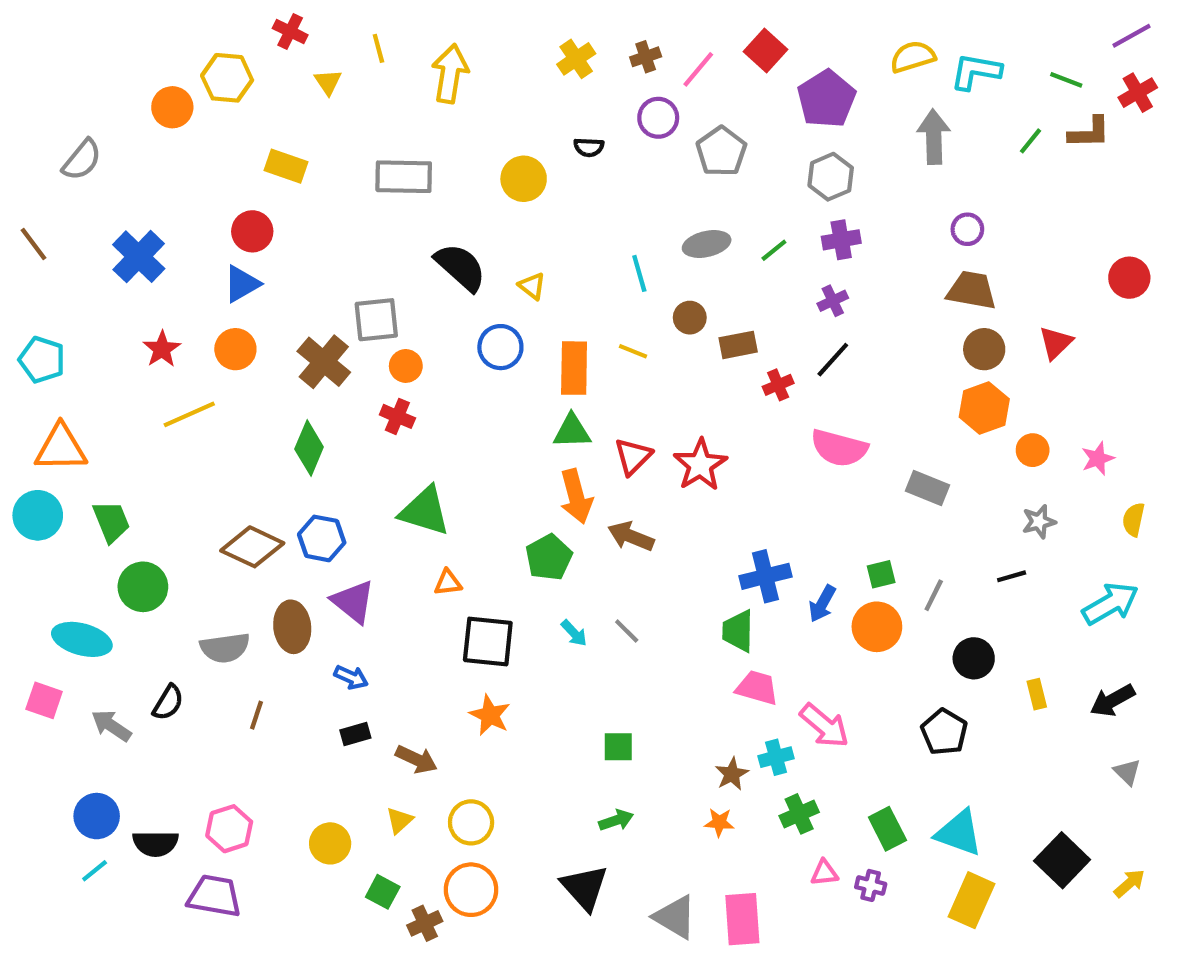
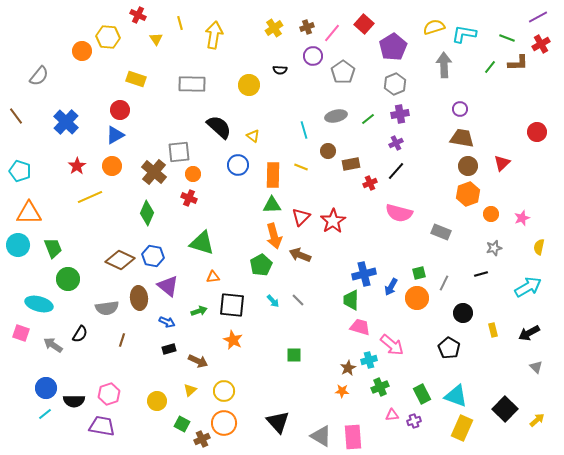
green arrow: (616, 820) -> (199, 311), moved
purple cross: (871, 885) -> (414, 421), turned -32

